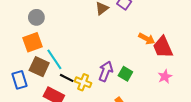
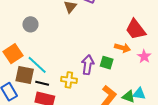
gray circle: (36, 17) -> (30, 24), moved
orange arrow: (147, 39) -> (122, 48), moved
black line: (67, 78) -> (42, 83), moved

